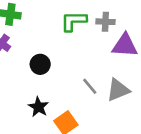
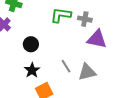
black star: (38, 107) -> (32, 70), moved

